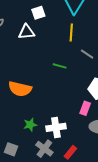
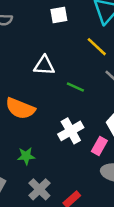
white triangle: (26, 32) -> (44, 66), moved
yellow line: (71, 32) -> (97, 47), turned -60
white cross: (56, 127) -> (71, 131), moved, turned -30

